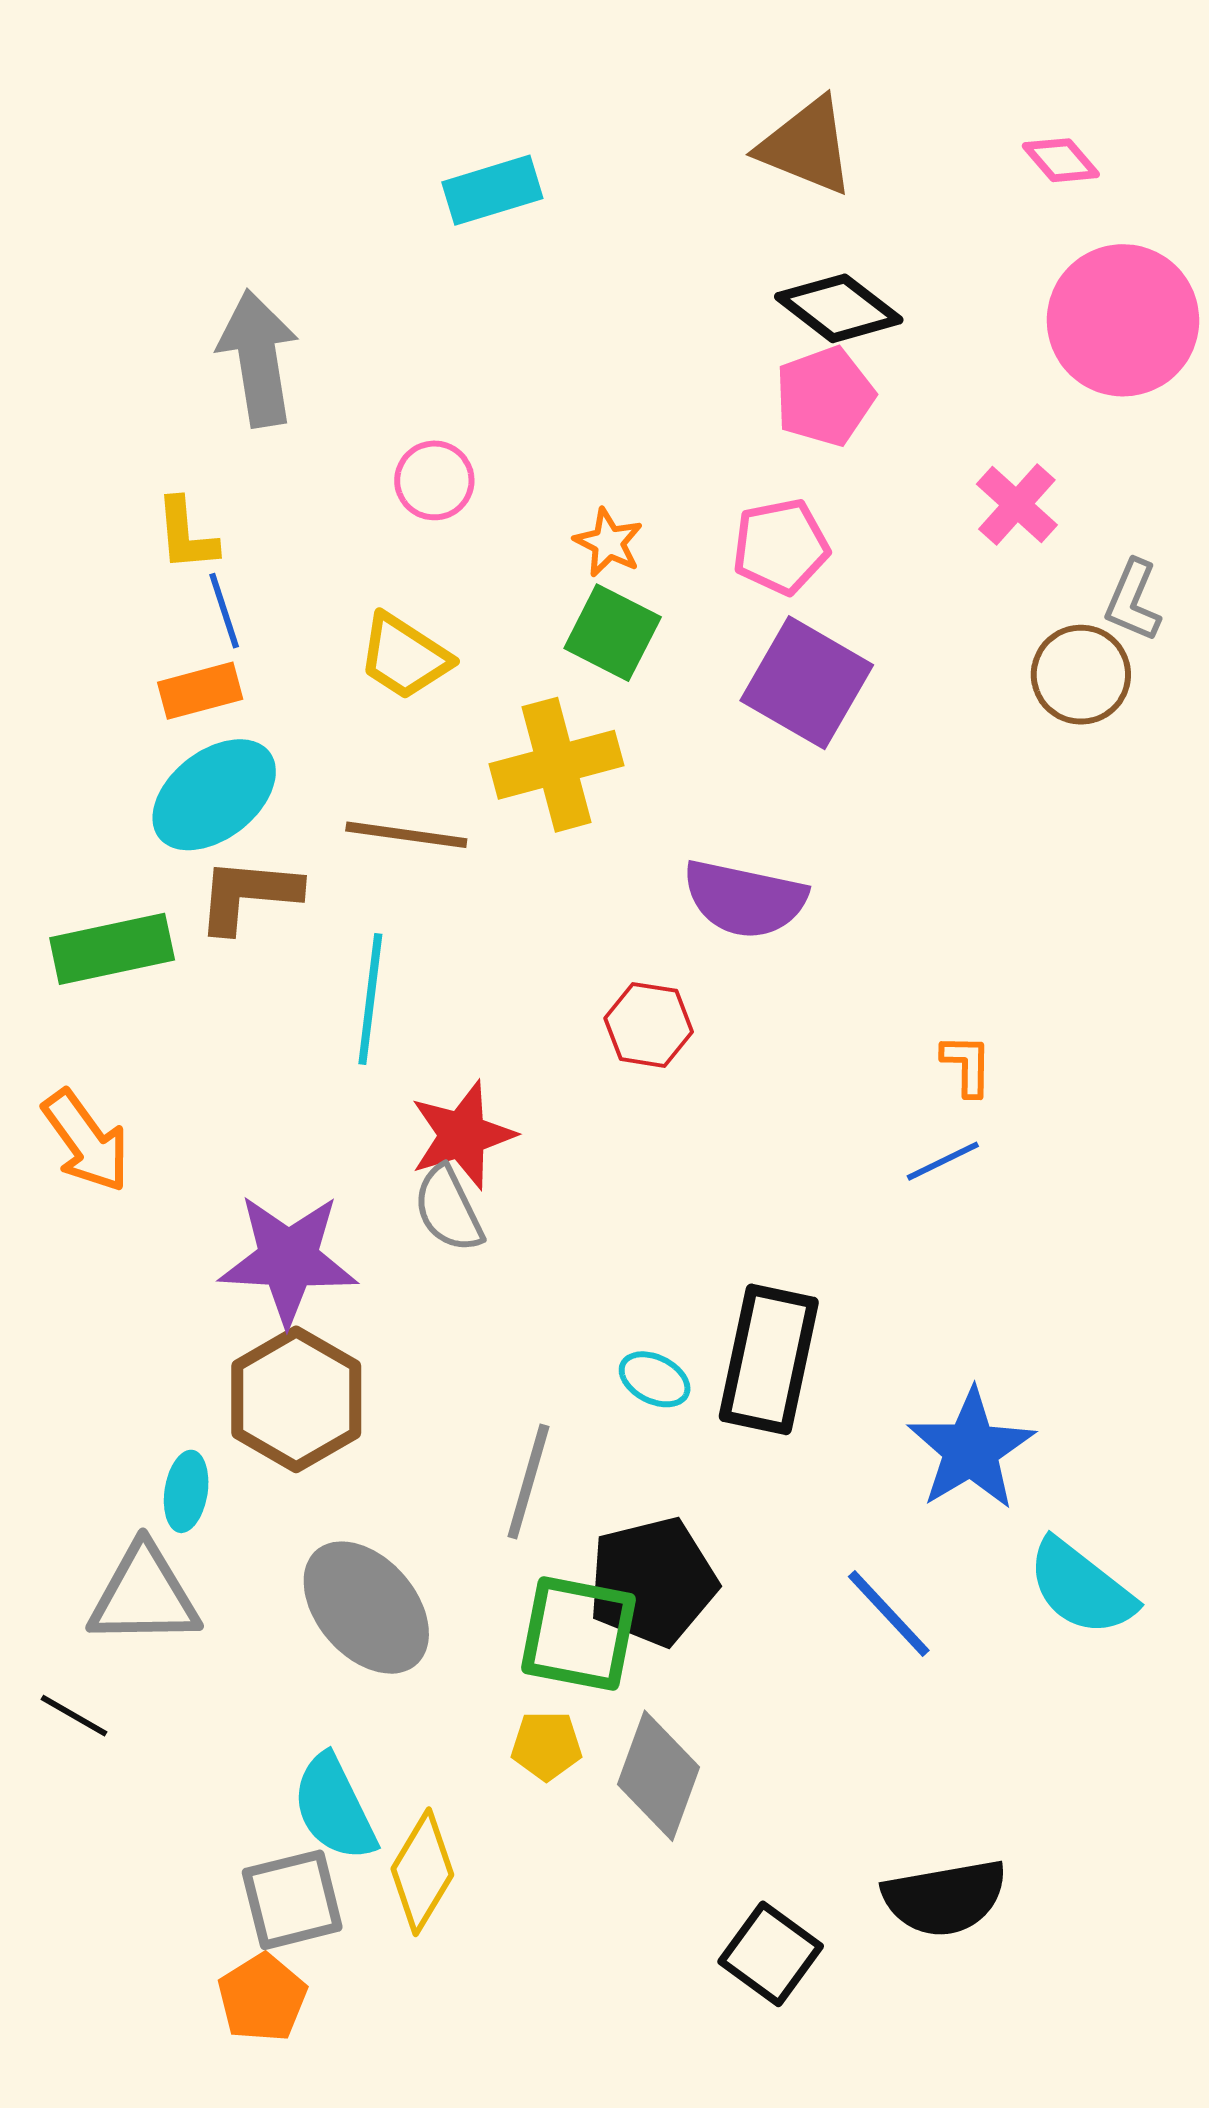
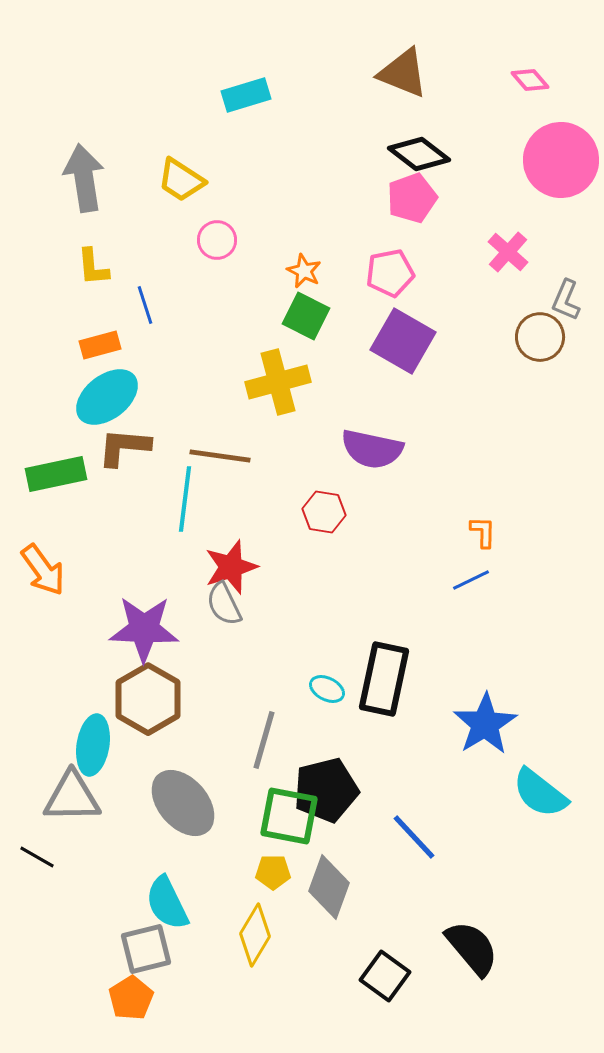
gray arrow: (258, 358) -> (84, 178), moved
blue line: (224, 611) -> (145, 305), moved
yellow trapezoid: (404, 657) -> (181, 180), moved
brown line: (406, 835) -> (220, 456), moved
cyan ellipse: (186, 1491) -> (93, 745), size x1.5
blue line: (889, 1614) -> (414, 837), moved
yellow diamond: (422, 1872) -> (255, 935), moved
black semicircle: (945, 1898) -> (472, 948), turned -120

